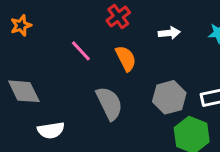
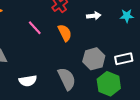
gray semicircle: (109, 103) -> (67, 79), moved
white semicircle: (51, 130) -> (28, 81), moved

